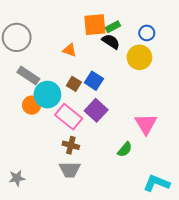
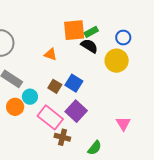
cyan circle: (47, 95) -> (30, 97), size x0.6
pink triangle: (146, 124) -> (123, 124), size x0.7
brown cross: (71, 145) -> (62, 137), moved
green semicircle: (125, 149) -> (95, 148), moved

